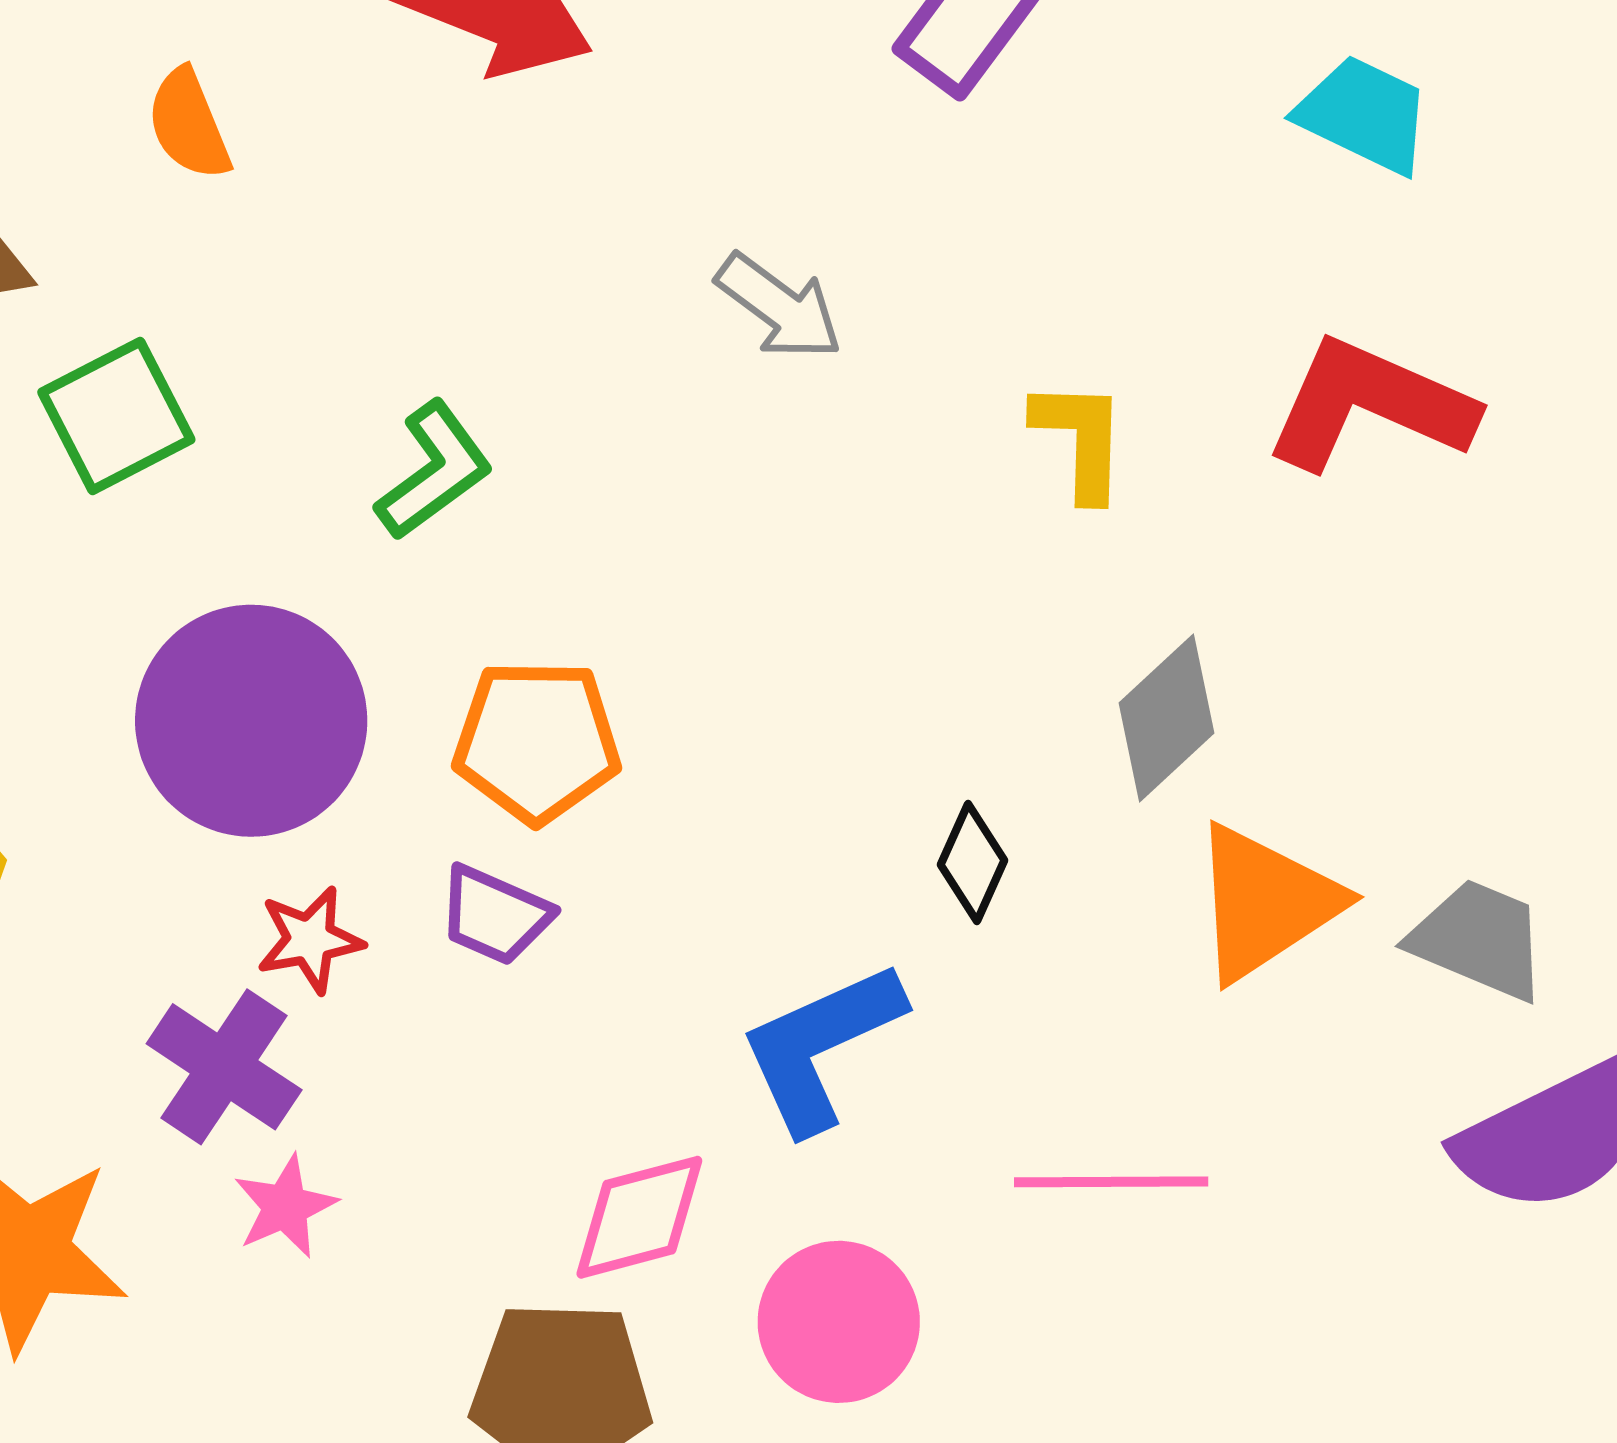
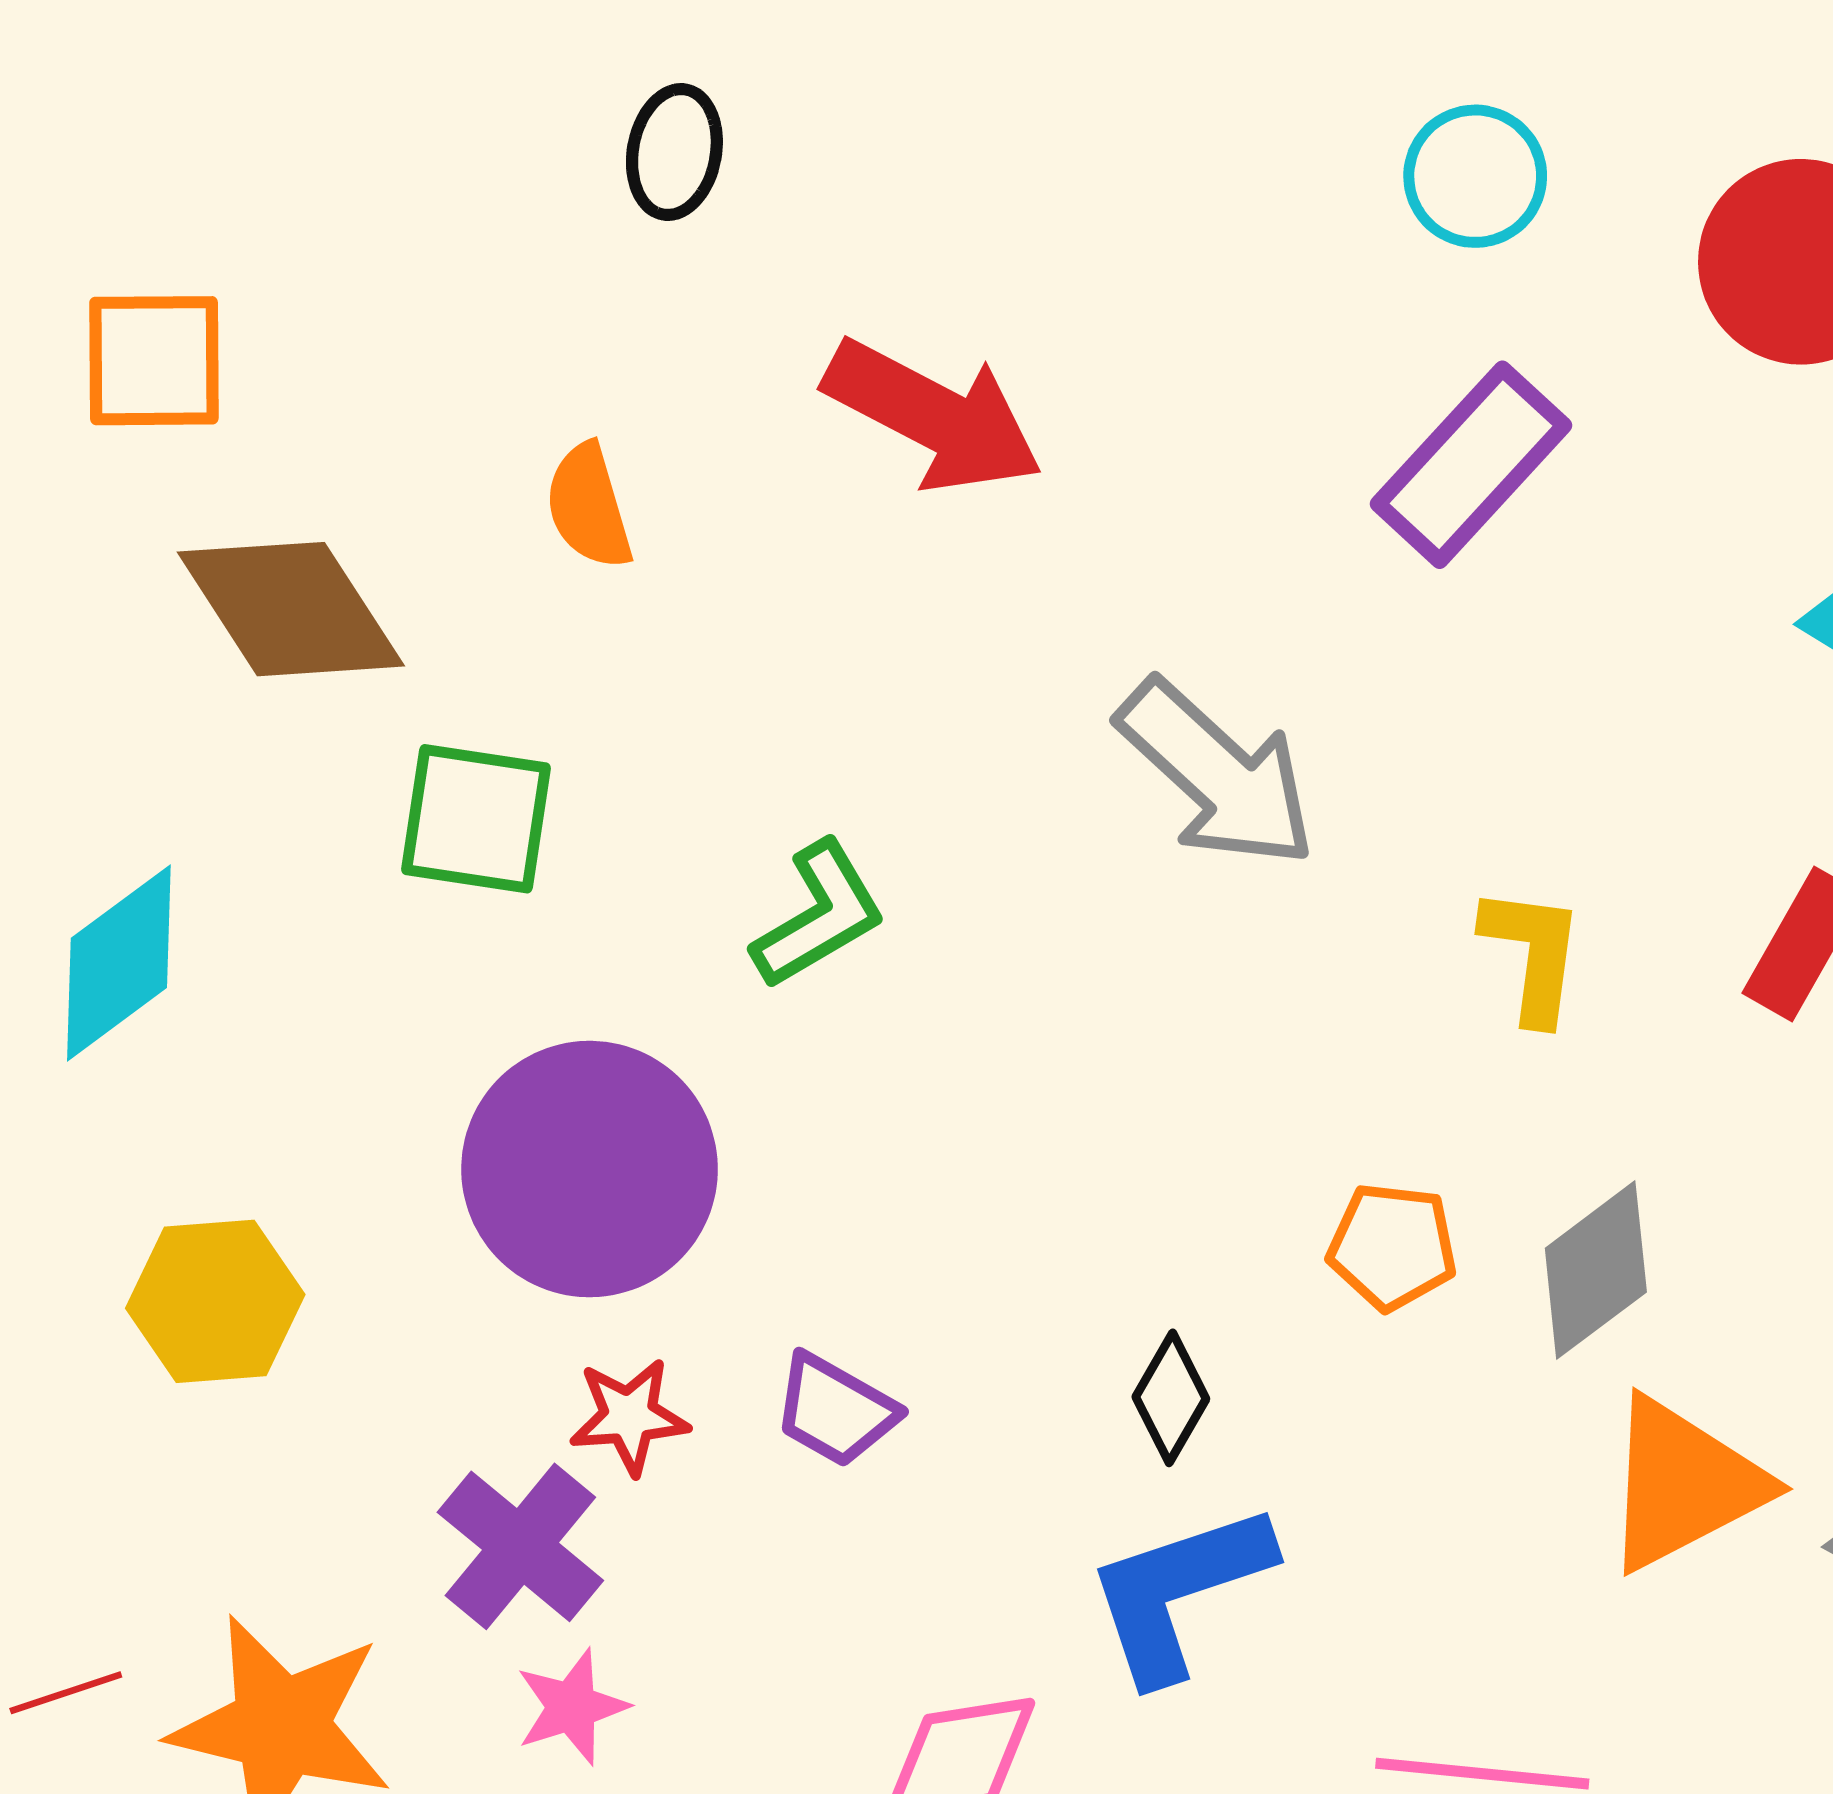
gray arrow: (779, 307) -> (1217, 774), size x1.5
green square: (116, 416) -> (476, 819), turned 30
orange pentagon: (537, 741) -> (1392, 1246), moved, size x0.7
black diamond: (973, 862) -> (1171, 1398), moved

